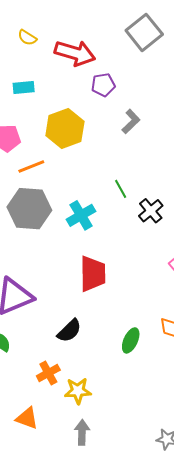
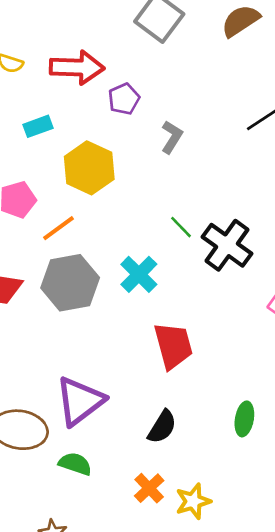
cyan rectangle: (24, 87) -> (38, 126), moved
black cross: (151, 211) -> (227, 245), size x1.5

